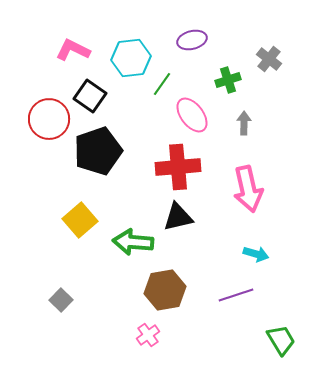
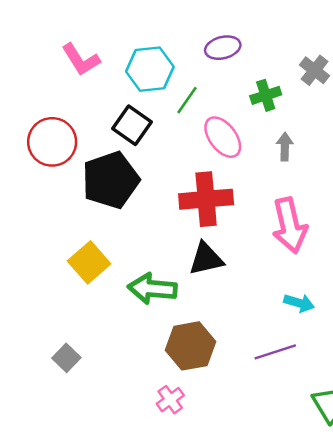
pink L-shape: (73, 50) -> (81, 60), turned -148
black square: (90, 96) -> (132, 125), moved

